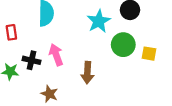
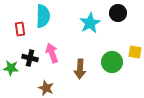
red rectangle: (11, 32) -> (20, 29), moved
green circle: (123, 45) -> (112, 62), moved

